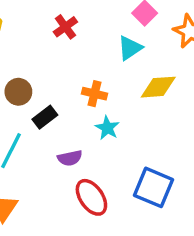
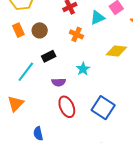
cyan triangle: (130, 48) -> (97, 18), moved
brown circle: (18, 92) -> (40, 30), moved
orange cross: (94, 94) -> (76, 34), moved

